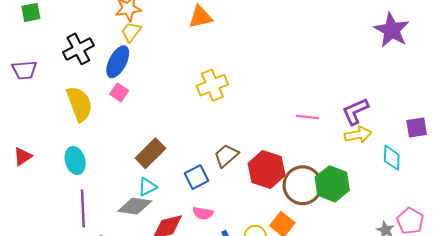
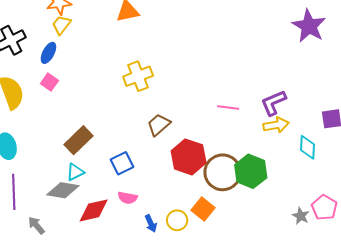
blue ellipse: (118, 62) -> (48, 53), size x0.7
brown trapezoid: (226, 156) -> (159, 125), moved

